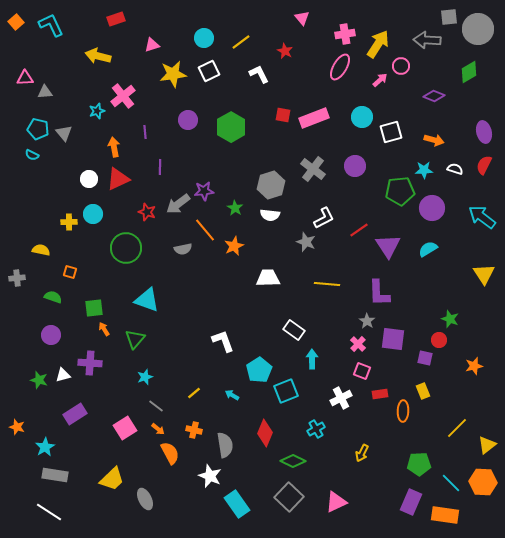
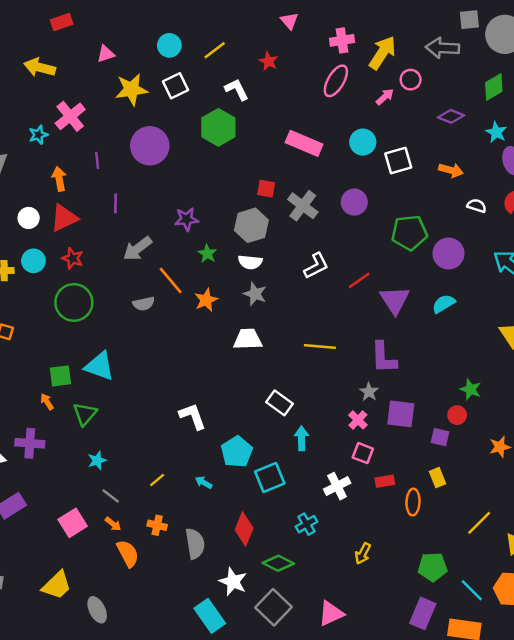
red square: (283, 115) -> (266, 189), moved
pink rectangle: (314, 118) -> (304, 143), turned 44
purple circle: (188, 120) -> (150, 146), size x1.6
green hexagon: (231, 127) -> (218, 127), moved
cyan star: (424, 170) -> (496, 132), moved, turned 30
purple star: (204, 191) -> (187, 219), moved
red star: (147, 212) -> (73, 258), moved
gray star: (306, 242) -> (255, 294), moved
green square: (94, 308) -> (60, 376), moved
white star: (210, 476) -> (233, 582), moved

